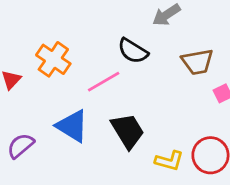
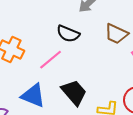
brown trapezoid: (197, 62) -> (116, 34), turned 45

